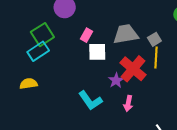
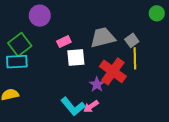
pink rectangle: (87, 35) -> (64, 42), turned 40
cyan rectangle: (38, 51) -> (17, 62), turned 35
pink arrow: (128, 103) -> (91, 106), moved, turned 49

